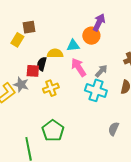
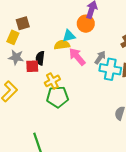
yellow semicircle: (55, 53) -> (62, 45), moved
gray star: (21, 85) -> (16, 57), moved
cyan cross: (96, 90) -> (110, 69), moved
green pentagon: (53, 131) -> (58, 97), moved, turned -30

